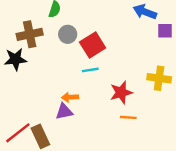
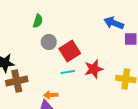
brown cross: (30, 34) -> (17, 81), moved
red star: (121, 92) -> (94, 69), moved

